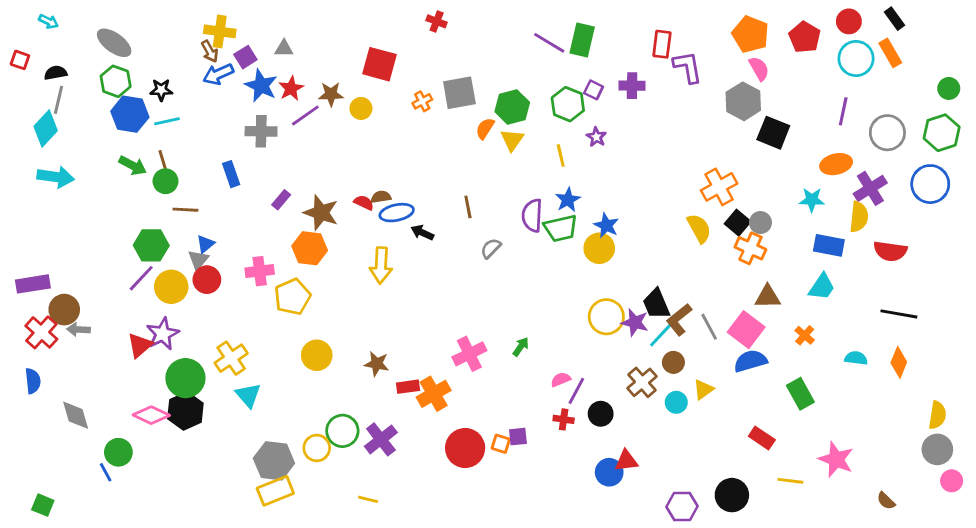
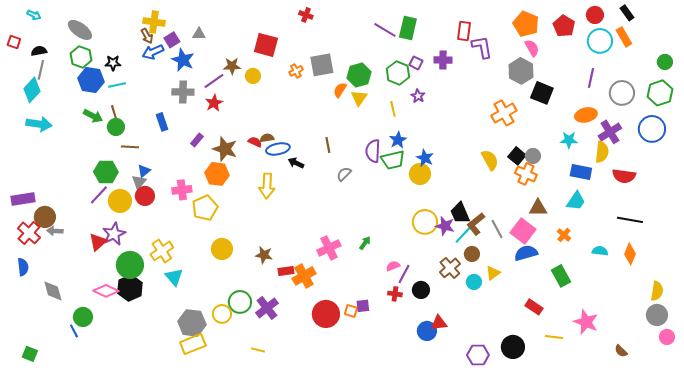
red star: (291, 88) -> (214, 103), moved
orange cross: (719, 187) -> (504, 113), moved

